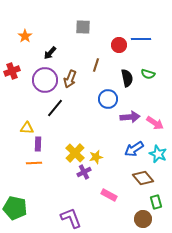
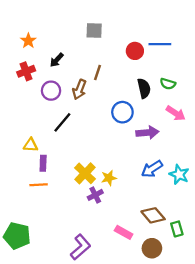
brown line: (96, 65) -> (98, 72), moved
red cross: (12, 71) -> (26, 71), moved
purple circle: (45, 80) -> (51, 91), size x0.7
pink arrow: (155, 123) -> (176, 113), moved
brown diamond: (143, 178) -> (153, 215), moved
pink rectangle: (109, 195) -> (124, 232), moved
purple L-shape: (71, 218) -> (80, 247), turned 70
brown circle: (143, 219) -> (152, 248), moved

